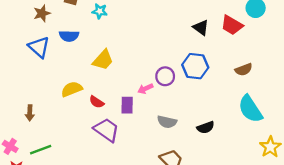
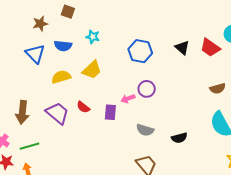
cyan star: (100, 11) -> (93, 37), moved
blue hexagon: (195, 66) -> (140, 51), moved
yellow semicircle: (72, 89) -> (61, 77), moved
brown arrow: (30, 113) -> (22, 112), size x1.6
purple trapezoid: (106, 130) -> (57, 113), moved

